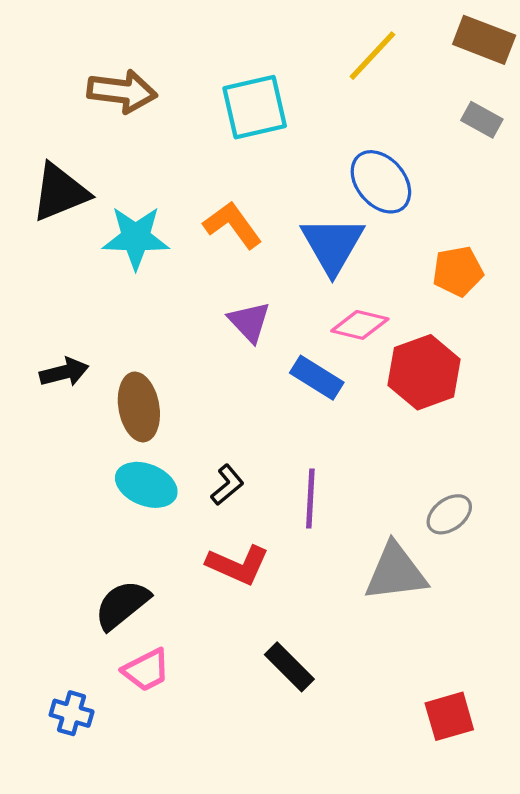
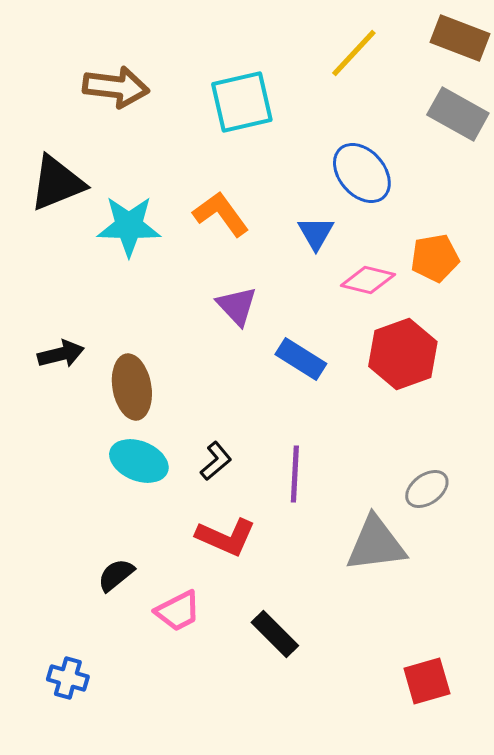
gray rectangle: (482, 120) -> (458, 114), size x1.5
blue triangle: (332, 245) -> (316, 233), size x0.6
pink diamond: (360, 325) -> (368, 280), moved
black semicircle: (122, 605) -> (116, 575), size x0.7
pink trapezoid: (146, 670) -> (178, 611), moved

